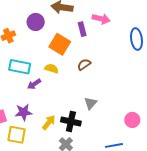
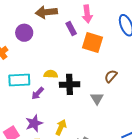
pink arrow: (101, 19) -> (87, 14), turned 84
orange square: (60, 44) -> (92, 43), moved
brown semicircle: (84, 64) -> (111, 76), moved
black cross: (71, 122) -> (70, 84), moved

